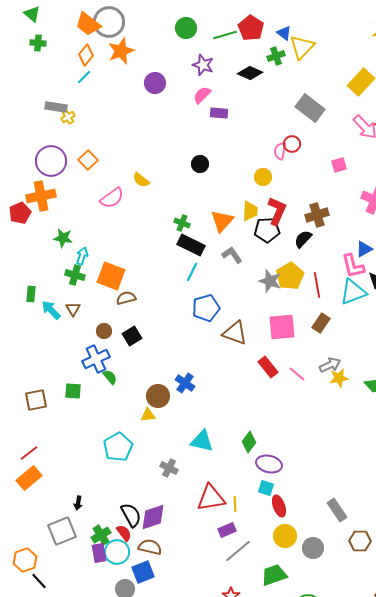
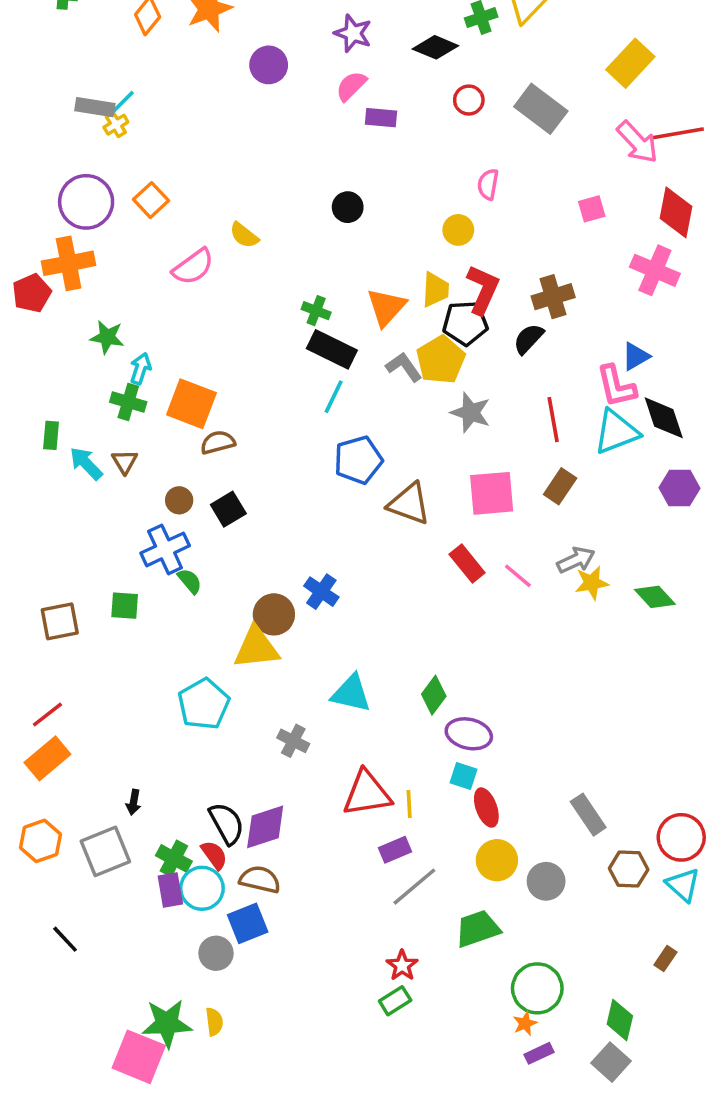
cyan line: (84, 77) -> (123, 102), moved
red circle: (292, 144) -> (469, 100), moved
yellow pentagon: (290, 276) -> (441, 360), moved
yellow triangle: (148, 415) -> (256, 648), size x1.8
green cross: (101, 535) -> (174, 858), turned -30
orange hexagon: (25, 560) -> (40, 841), moved

